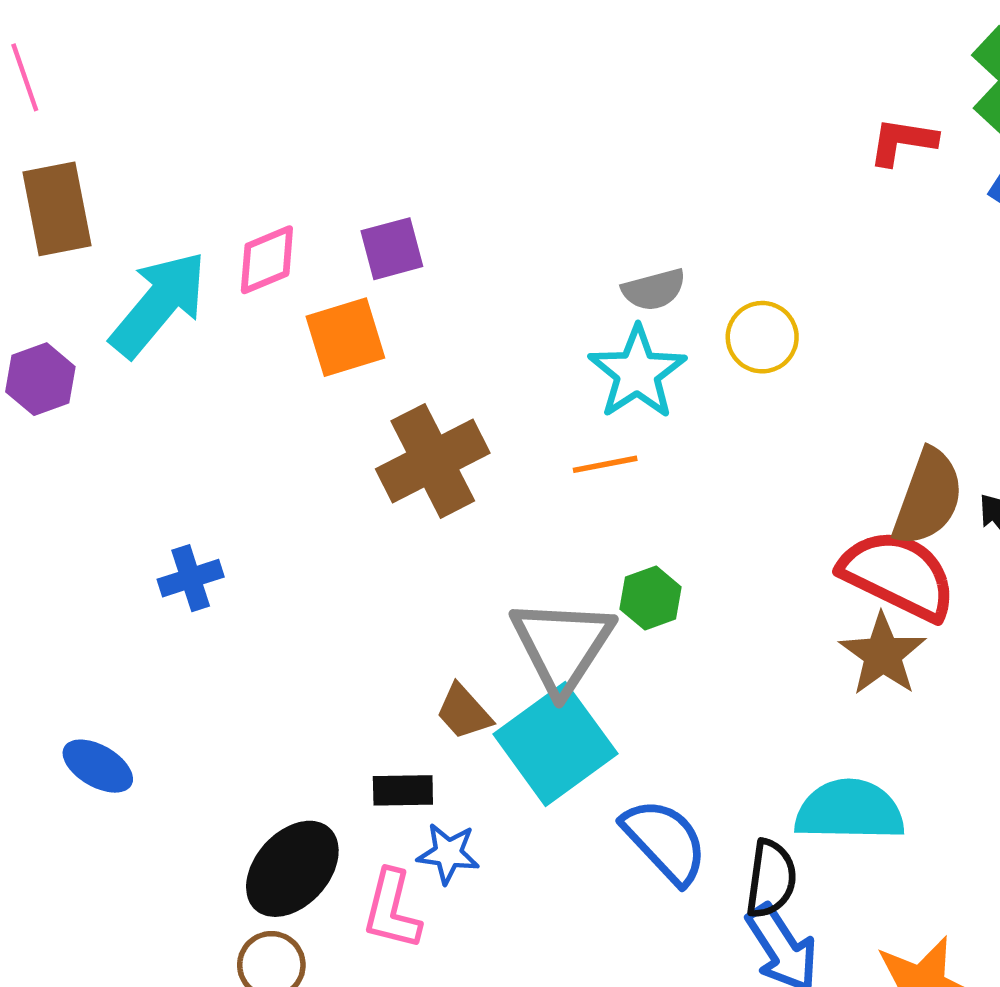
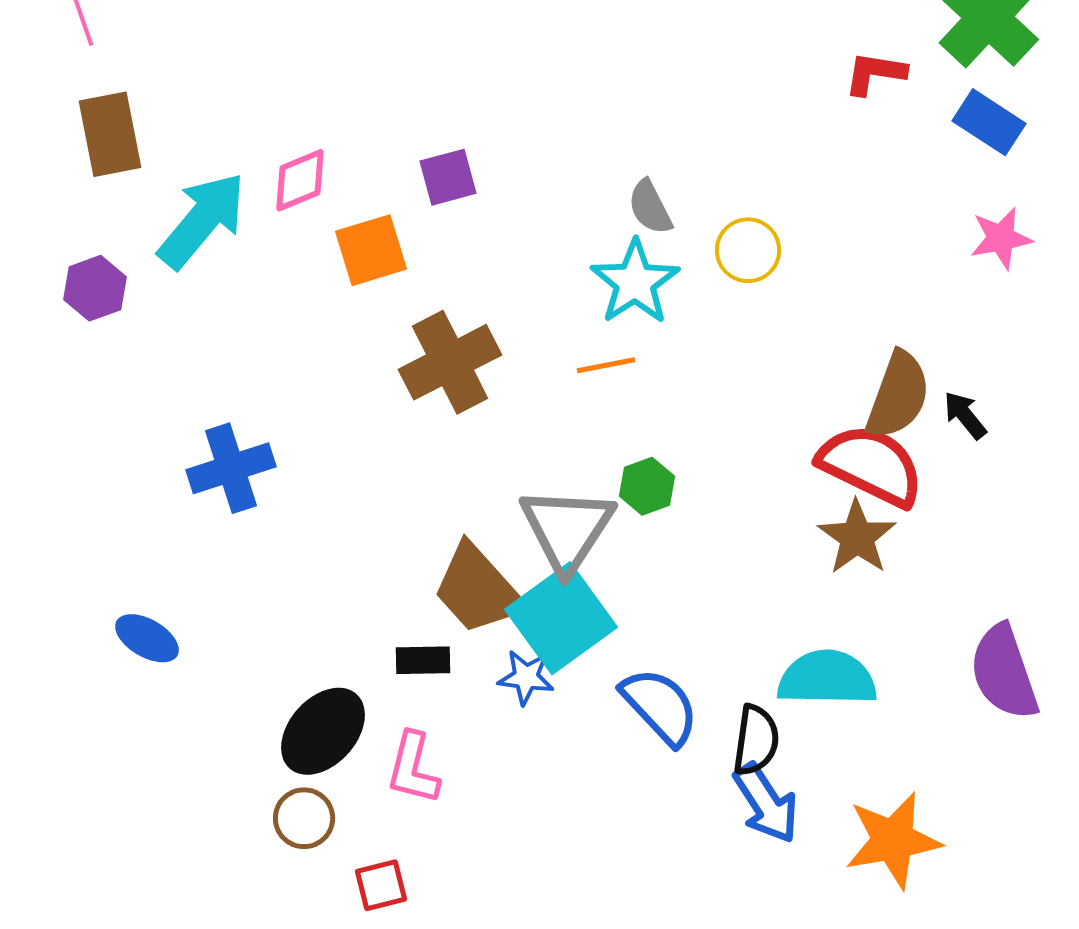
purple square: (392, 249) -> (448, 177), moved
gray semicircle: (654, 290) -> (650, 207), turned 78
blue cross: (191, 578) -> (231, 468), size x1.5
brown trapezoid: (464, 712) -> (478, 589), size x1.8
blue star: (448, 853) -> (526, 677), moved

